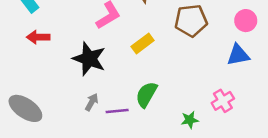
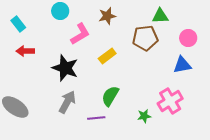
pink cross: (223, 101) -> (170, 101), size x1.4
gray arrow: (92, 102) -> (67, 102), size x1.6
purple line: (117, 111) -> (96, 118), moved

